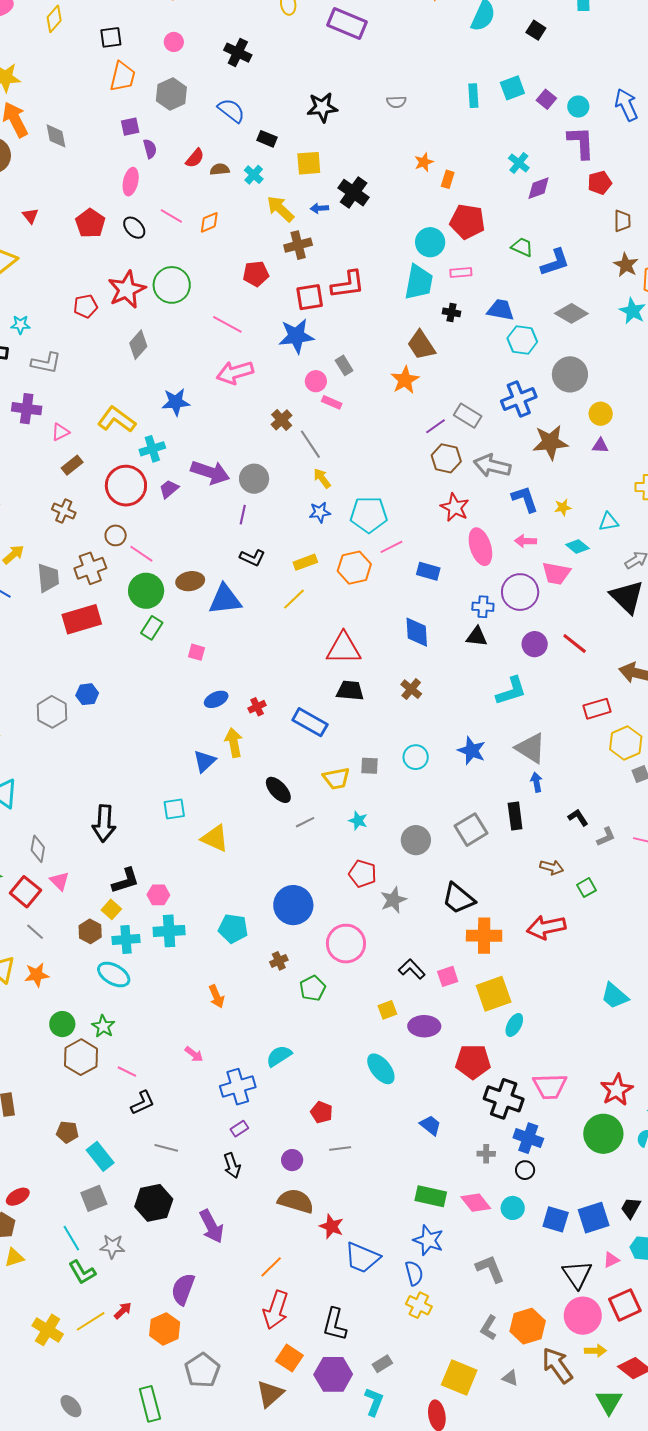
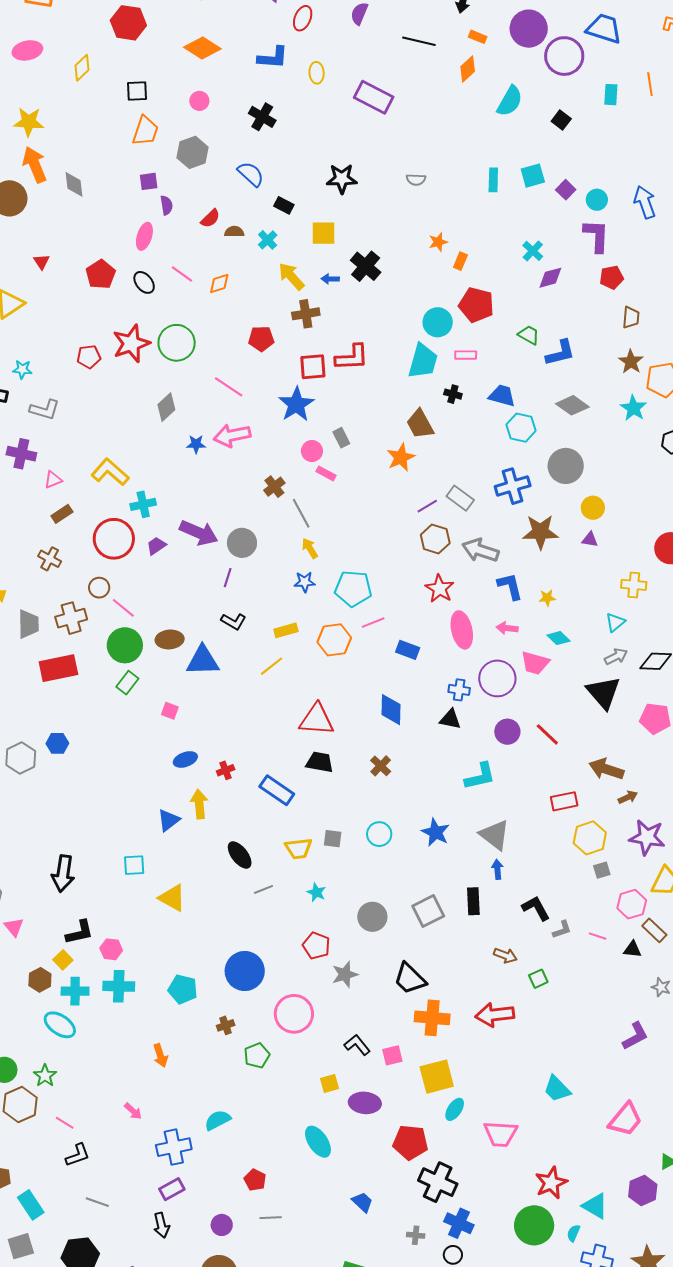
blue star: (296, 336) -> (296, 404), turned -30
gray diamond: (138, 345) -> (166, 407), moved
blue star: (176, 402) -> (196, 444), moved, size x0.7
cyan triangle: (609, 522) -> (615, 622), moved, turned -35
black L-shape: (578, 818) -> (536, 908), size x1.4
pink trapezoid: (550, 1086) -> (501, 1134), moved
purple rectangle: (239, 1129) -> (172, 1189), size x1.4

